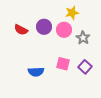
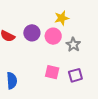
purple square: (85, 67) -> (75, 75), turned 32
blue semicircle: (36, 72) -> (12, 81), moved, turned -91

